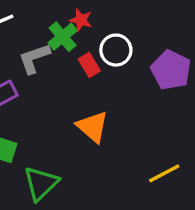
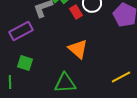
green triangle: (41, 183) -> (65, 83), moved, turned 40

